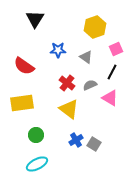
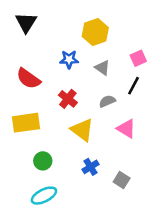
black triangle: (35, 19) -> (26, 22), moved
yellow hexagon: (95, 27) -> (95, 32), moved
red cross: (67, 83) -> (68, 99), moved
pink triangle: (110, 98) -> (126, 129), moved
gray square: (94, 144) -> (122, 180), moved

